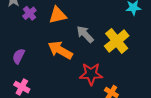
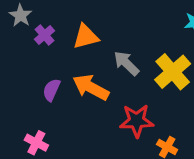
purple semicircle: (19, 56) -> (52, 90), moved

